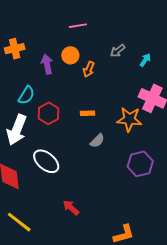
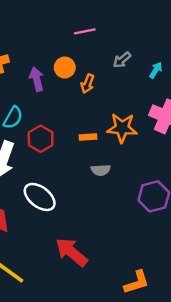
pink line: (78, 26) -> (85, 31), moved
orange star: (129, 119) -> (122, 128), moved
gray semicircle: (97, 141) -> (101, 170), turned 42
red arrow: (71, 208) -> (72, 252), size x1.6

